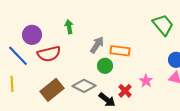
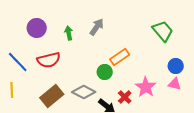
purple circle: (32, 35) -> (37, 28), moved
gray arrow: (97, 45) -> (97, 27), moved
orange rectangle: (120, 51) -> (120, 57), turned -42
pink star: (146, 81) -> (146, 87), size x1.5

